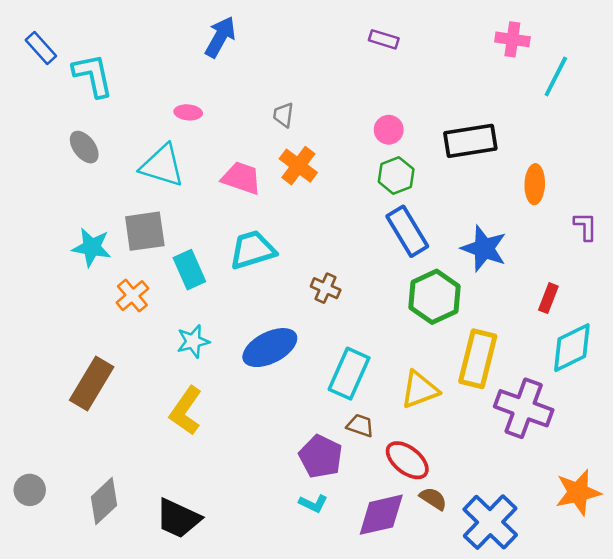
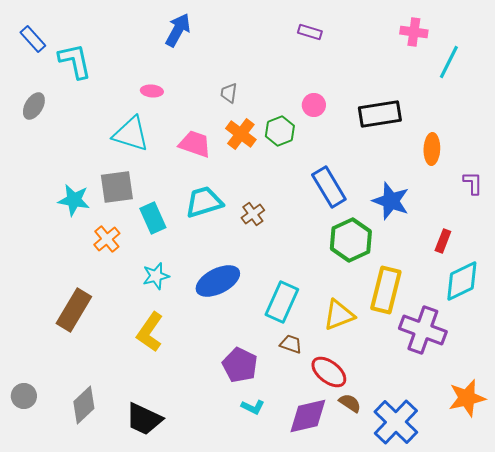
gray ellipse: (84, 147) -> (34, 106), moved, turned 68
green hexagon: (396, 176) -> (280, 131), moved
brown cross: (326, 288) -> (253, 214), moved, turned 30
purple pentagon: (321, 457) -> (240, 365), moved

